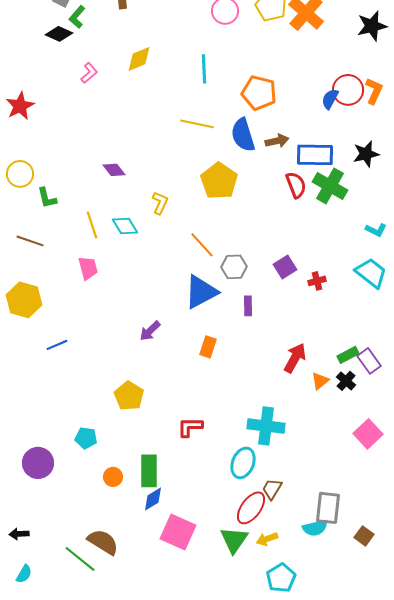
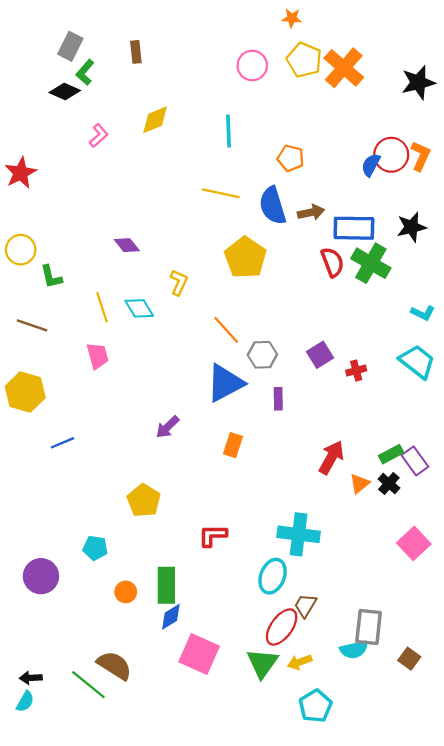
orange pentagon: (259, 93) -> (291, 158), size x0.7
black arrow: (19, 534) -> (31, 678), moved

